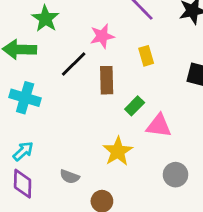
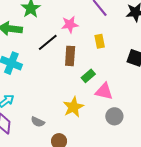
gray circle: (176, 175) -> (114, 116), moved

